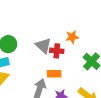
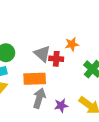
orange rectangle: (54, 74) -> (35, 79), moved, size x1.5

